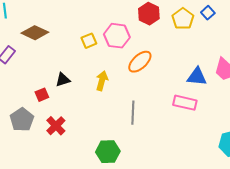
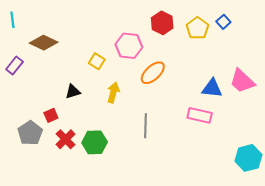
yellow square: (89, 41) -> (97, 61), moved, turned -35
red square: (42, 95) -> (51, 115), moved
green hexagon: (108, 152) -> (95, 142), moved

